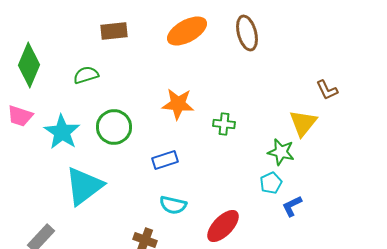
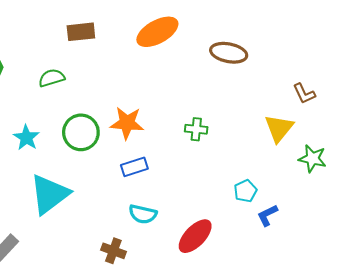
brown ellipse: (247, 33) -> (229, 53), moved, turned -64
orange star: (178, 104) -> (127, 123), moved
cyan star: (62, 132) -> (26, 138), size x0.7
green star: (281, 152) -> (312, 159), moved

